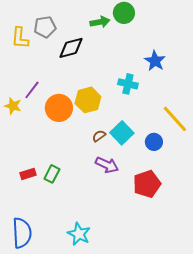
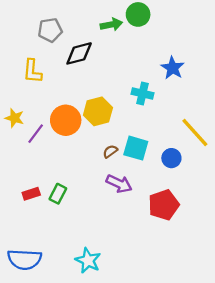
yellow L-shape: (20, 38) -> (32, 71), moved
purple line: (32, 90) -> (36, 134), moved
cyan square: (122, 133) -> (136, 148), turned -30
blue semicircle: (22, 233) -> (24, 259), turned 96

